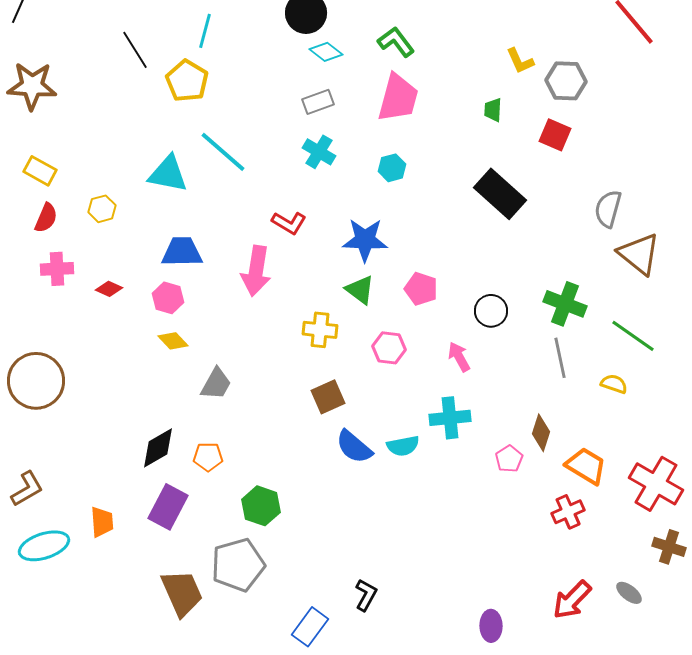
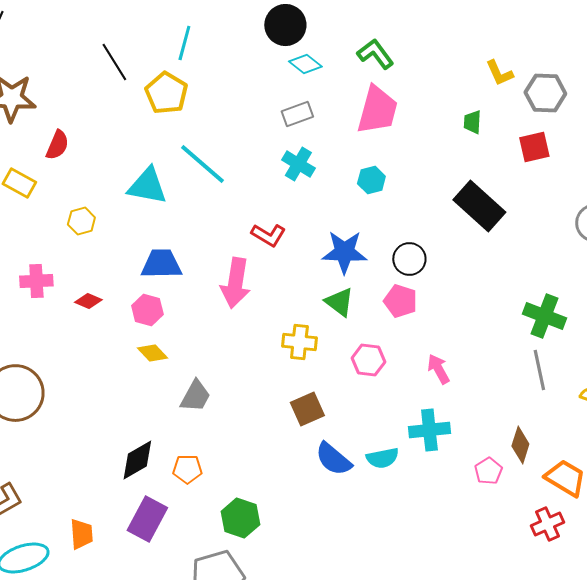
red square: (555, 135) -> (534, 147), turned -36
red semicircle: (46, 218) -> (57, 145), moved
black circle: (491, 311) -> (409, 259), moved

